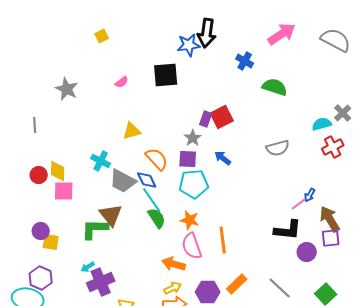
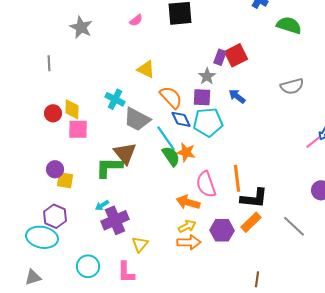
yellow triangle: (132, 131) -> (146, 69), turned 42
blue diamond: (147, 180) -> (181, 119), moved
orange star: (190, 220) -> (186, 152), moved
black L-shape: (288, 230) -> (254, 198), moved

